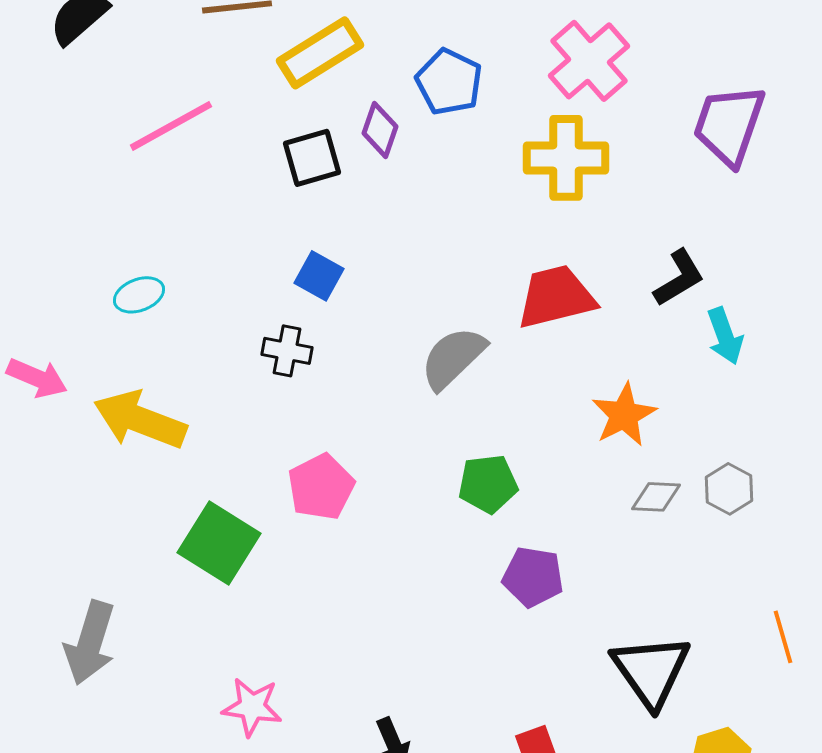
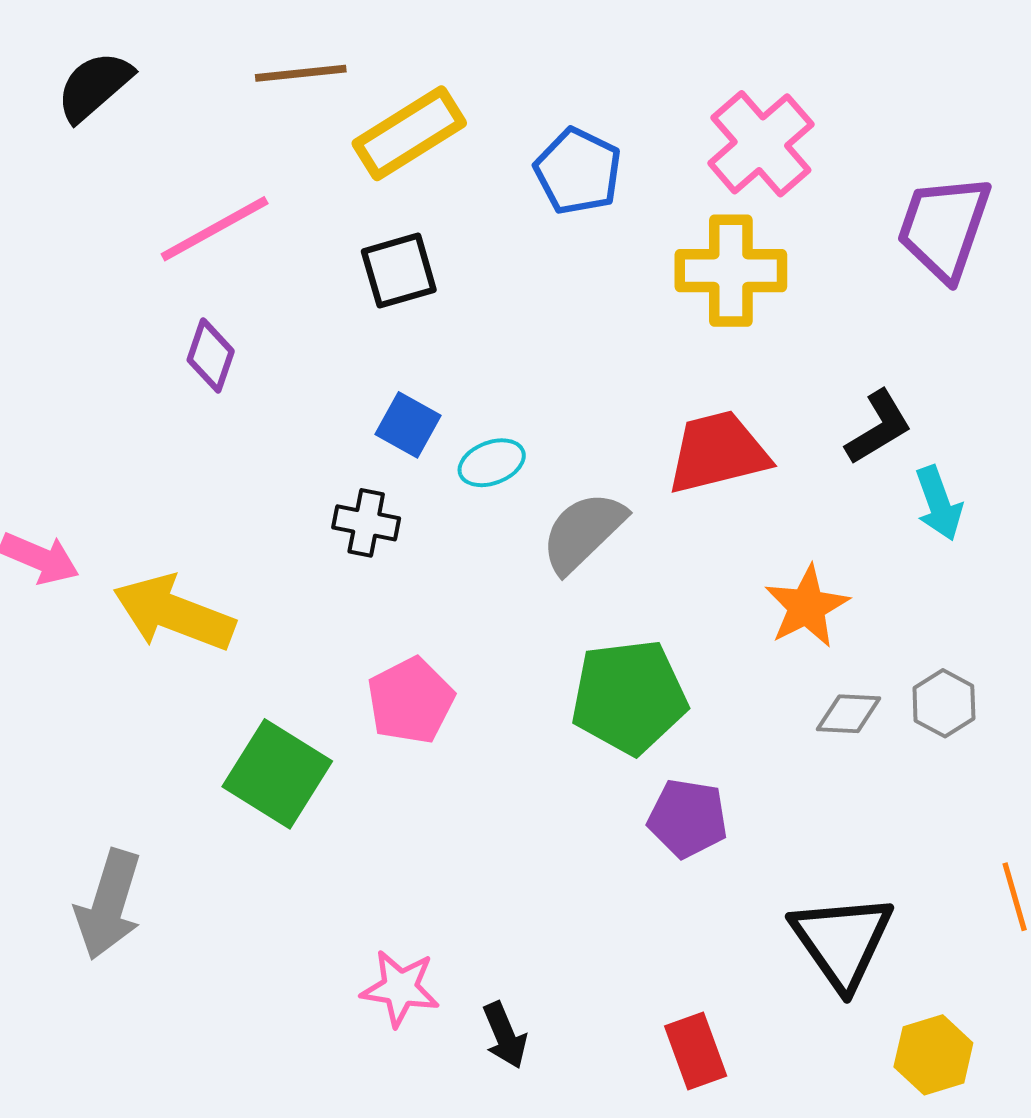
purple diamond: (380, 130) -> (211, 356), moved
cyan ellipse: (139, 295) -> (492, 463), moved
green pentagon: (488, 484) -> (629, 697), size x1.5
pink star: (252, 707) -> (400, 988), moved

